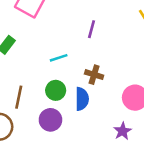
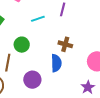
cyan line: (59, 58) -> (38, 19), moved
green circle: (56, 90) -> (22, 45), moved

